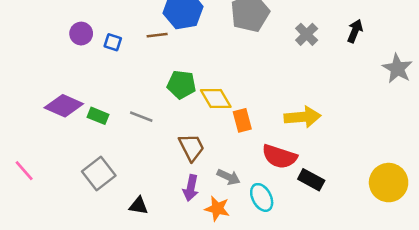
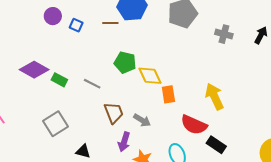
gray cross: (307, 34) -> (224, 34), turned -36
yellow arrow: (302, 117) -> (214, 96), turned -116
brown trapezoid: (191, 147) -> (114, 113), moved
gray arrow: (229, 177) -> (142, 120), moved

